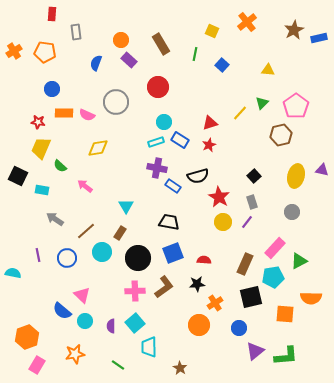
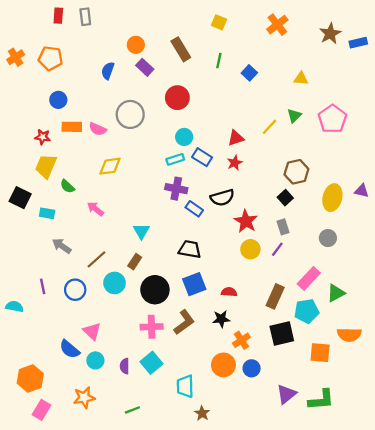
yellow square: (212, 31) -> (219, 22), moved
gray rectangle: (76, 32) -> (85, 17), moved
brown hexagon: (281, 135) -> (296, 172), moved
blue circle: (239, 328) -> (252, 368), moved
cyan trapezoid: (149, 347) -> (185, 386), moved
green line: (118, 365) -> (132, 410), turned -56

